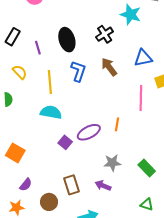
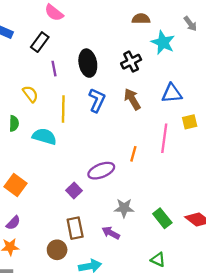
black rectangle: (13, 37) -> (40, 42), moved
cyan semicircle: (51, 112) -> (44, 136), moved
orange line: (117, 124) -> (133, 154), moved
purple square: (65, 142) -> (74, 191), moved
purple semicircle: (26, 185) -> (13, 223), moved
brown circle: (49, 202) -> (57, 250), moved

